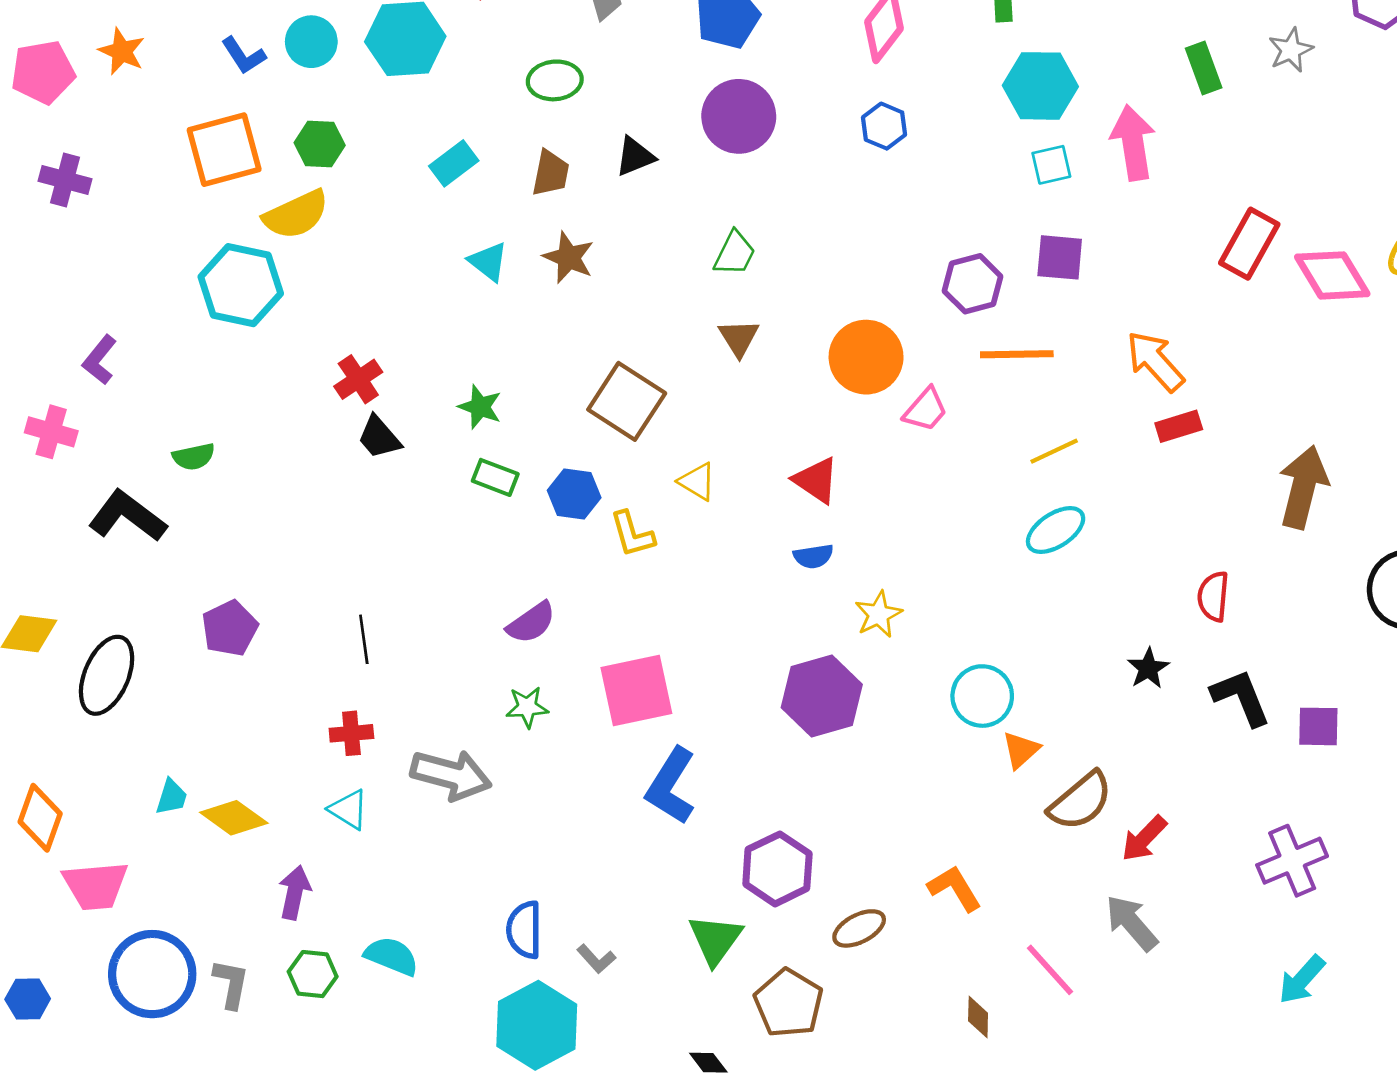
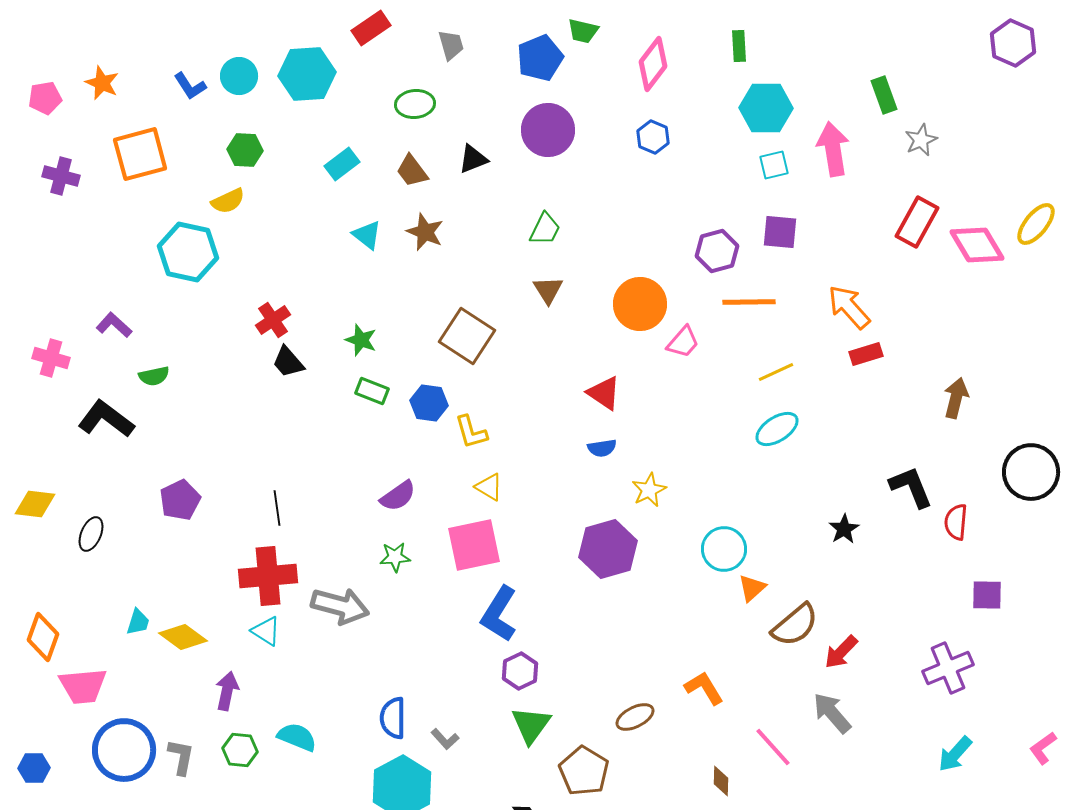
gray star: (1291, 50) -> (921, 140), moved
pink pentagon: (43, 72) -> (45, 98), size x0.7
orange square: (224, 150) -> (140, 154), moved
brown trapezoid: (551, 173) -> (412, 171), turned 132
yellow semicircle: (296, 215) -> (228, 201), size x0.7
purple L-shape: (100, 360) -> (114, 325), moved, turned 93
yellow triangle: (697, 482) -> (489, 487), moved
brown arrow: (1303, 487) -> (956, 398), size x0.7
red semicircle: (1213, 596) -> (956, 522), moved
black ellipse: (107, 675) -> (91, 534), size x0.6
black L-shape: (1241, 697) -> (911, 487), moved
purple square: (1318, 726) -> (987, 595), moved
red cross: (351, 733) -> (268, 576), size x1.8
purple hexagon: (777, 869) -> (520, 671), moved, size x0.7

